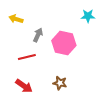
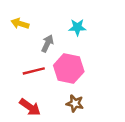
cyan star: (88, 16) -> (77, 27), moved
pink hexagon: (64, 43) -> (69, 68), moved

